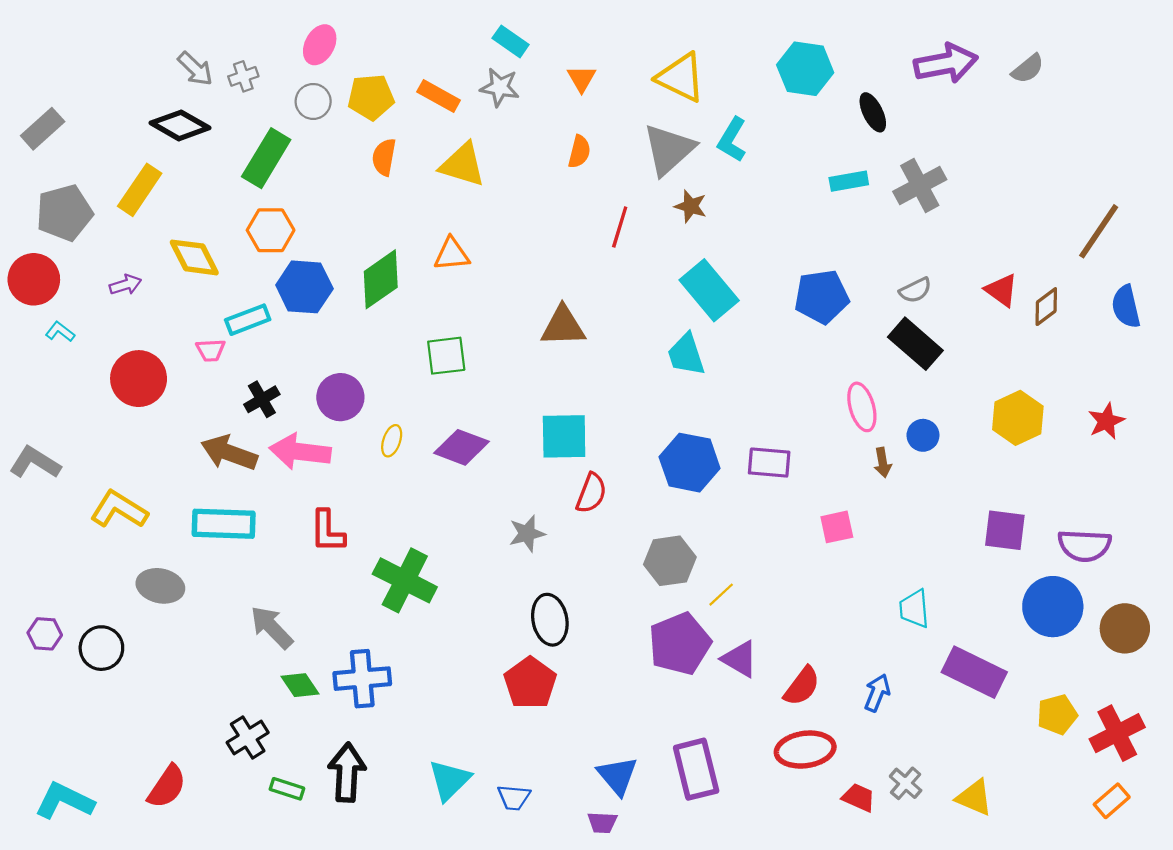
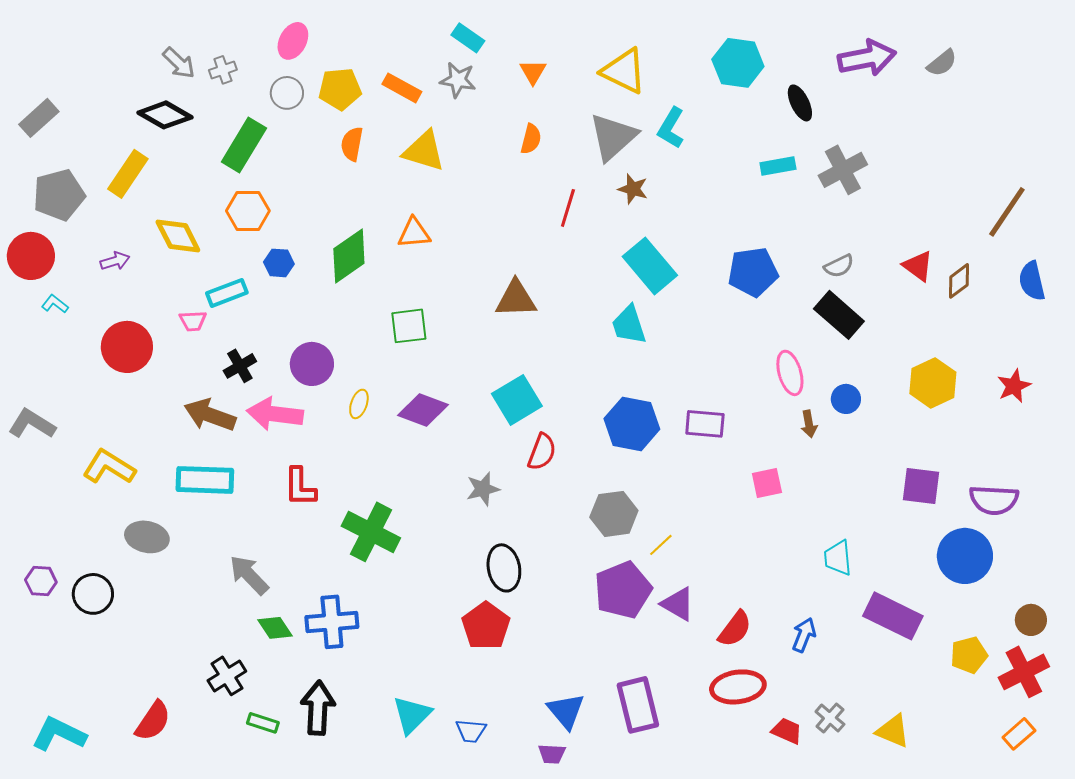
blue hexagon: (304, 287) -> (279, 263), size x0.6
cyan square: (564, 436) -> (517, 400), turned -30
brown circle: (1125, 628) -> (1031, 620), moved, size x0.7

